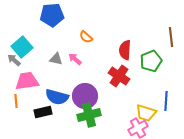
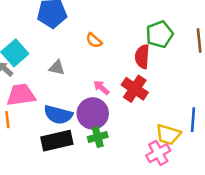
pink arrow: (75, 59) -> (101, 88), moved
green pentagon: (151, 61) -> (160, 34), moved
black rectangle: (43, 112) -> (57, 141), moved, size x1.4
green cross: (89, 115) -> (98, 137), size x0.7

